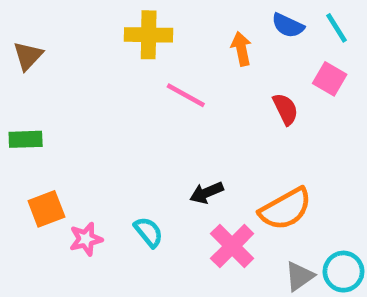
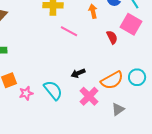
pink square: (330, 79) -> (131, 24), size x1.5
cyan semicircle: (149, 232) -> (53, 90), size x1.5
cyan circle: (344, 272) -> (137, 77), moved

